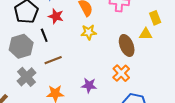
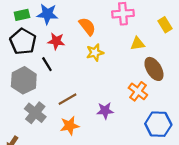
yellow triangle: (146, 34) -> (138, 44), moved
brown ellipse: (127, 45) -> (154, 69), moved
brown line: (53, 60) -> (67, 99), moved

